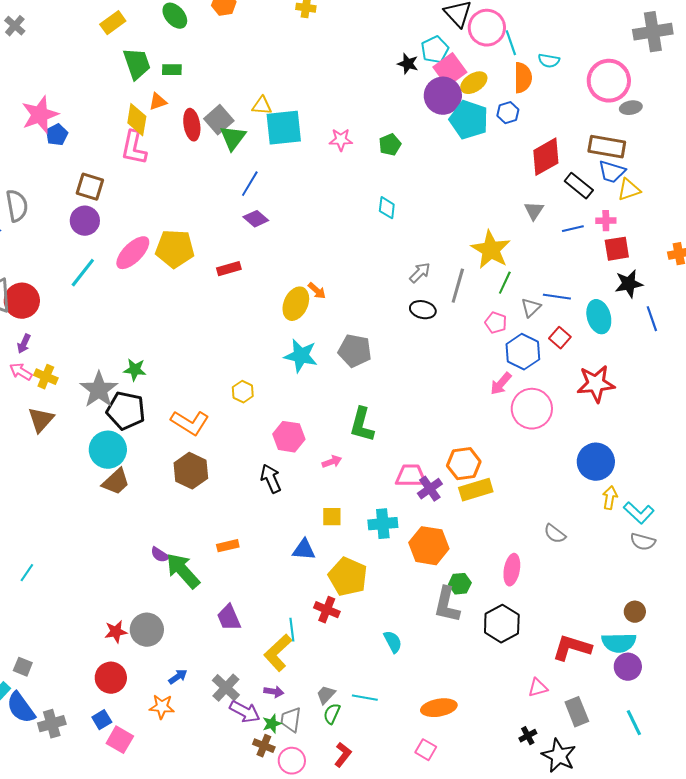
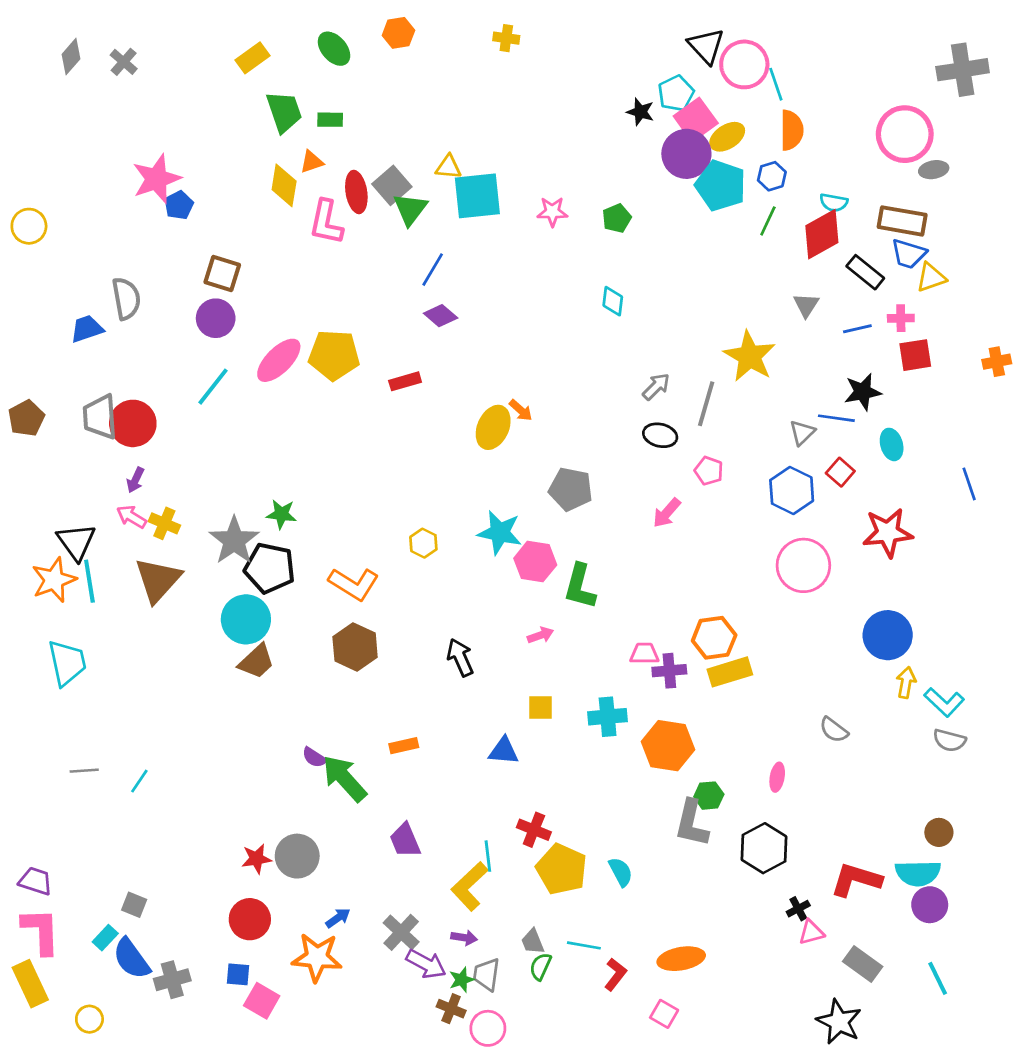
cyan semicircle: (549, 61) -> (834, 203), moved
pink L-shape: (134, 148) -> (326, 222), moved
green line: (505, 283) -> (768, 221), moved
black star: (629, 284) -> (863, 392), moved
cyan ellipse: (599, 317) -> (892, 444), size x0.7
blue line: (652, 319) -> (969, 484), moved
pink pentagon: (496, 323) -> (709, 471), moved
cyan star: (301, 356) -> (500, 533), moved
pink arrow: (501, 384) -> (667, 513), moved
brown triangle: (41, 420) -> (158, 580), size x1.4
pink hexagon: (289, 437) -> (535, 562), moved
pink trapezoid: (411, 476) -> (644, 654), size x0.7
purple cross: (430, 489) -> (669, 671), turned 30
pink ellipse: (512, 570) -> (777, 777), size x0.7
yellow pentagon: (348, 577) -> (562, 869), moved
gray trapezoid: (326, 695) -> (533, 942), turned -65
orange star: (162, 707) -> (317, 957), size x1.5
gray rectangle: (577, 712) -> (863, 964), turned -32
blue square: (102, 720) -> (238, 974), turned 36
black cross: (528, 736) -> (798, 909), moved
red L-shape: (343, 755) -> (615, 974), moved

